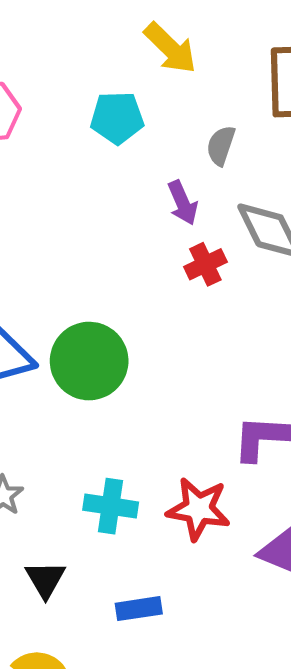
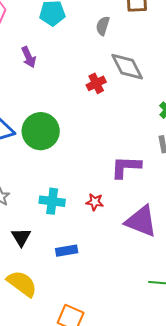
purple arrow: (183, 203) -> (29, 57), moved
red star: (198, 509) -> (95, 202), size x0.6

